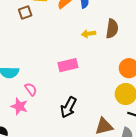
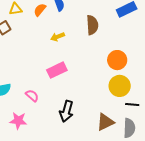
yellow arrow: (89, 34) -> (58, 37), moved
pink semicircle: (31, 89) -> (32, 96), moved

